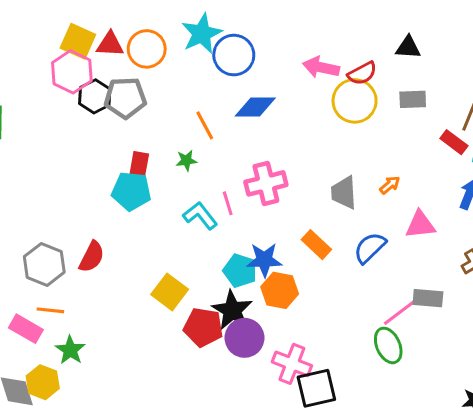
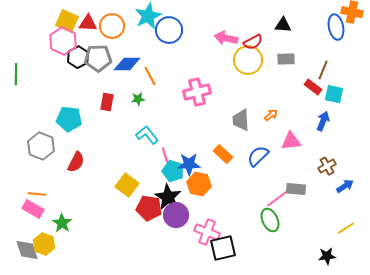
blue diamond: (255, 107) -> (127, 64), moved
pink cross: (266, 183) -> (197, 92), moved
cyan pentagon: (131, 191) -> (69, 119), moved
pink line: (228, 203) -> (165, 155), moved
gray hexagon: (44, 264) -> (41, 146), moved
orange line: (50, 310) -> (37, 194), moved

